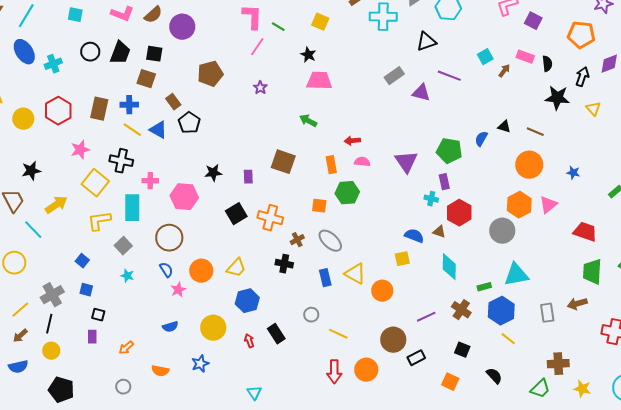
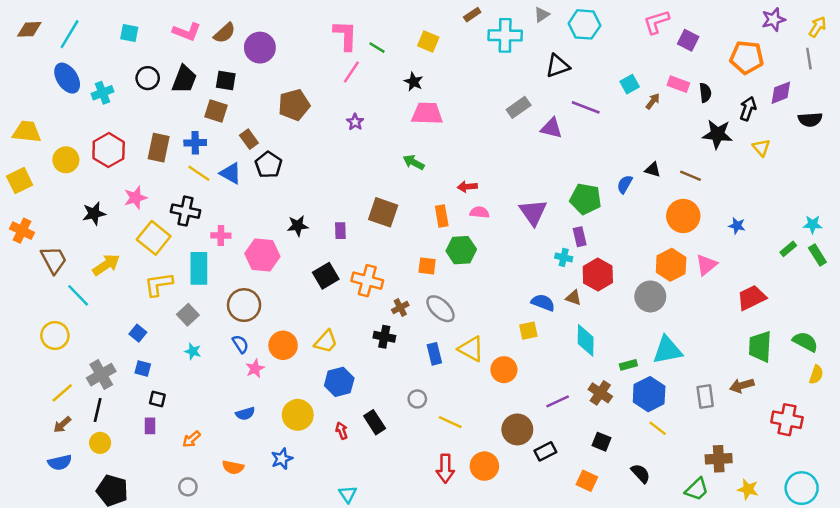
black star: (31, 171) -> (94, 214), moved
red trapezoid: (585, 232) -> (752, 298), turned -45

